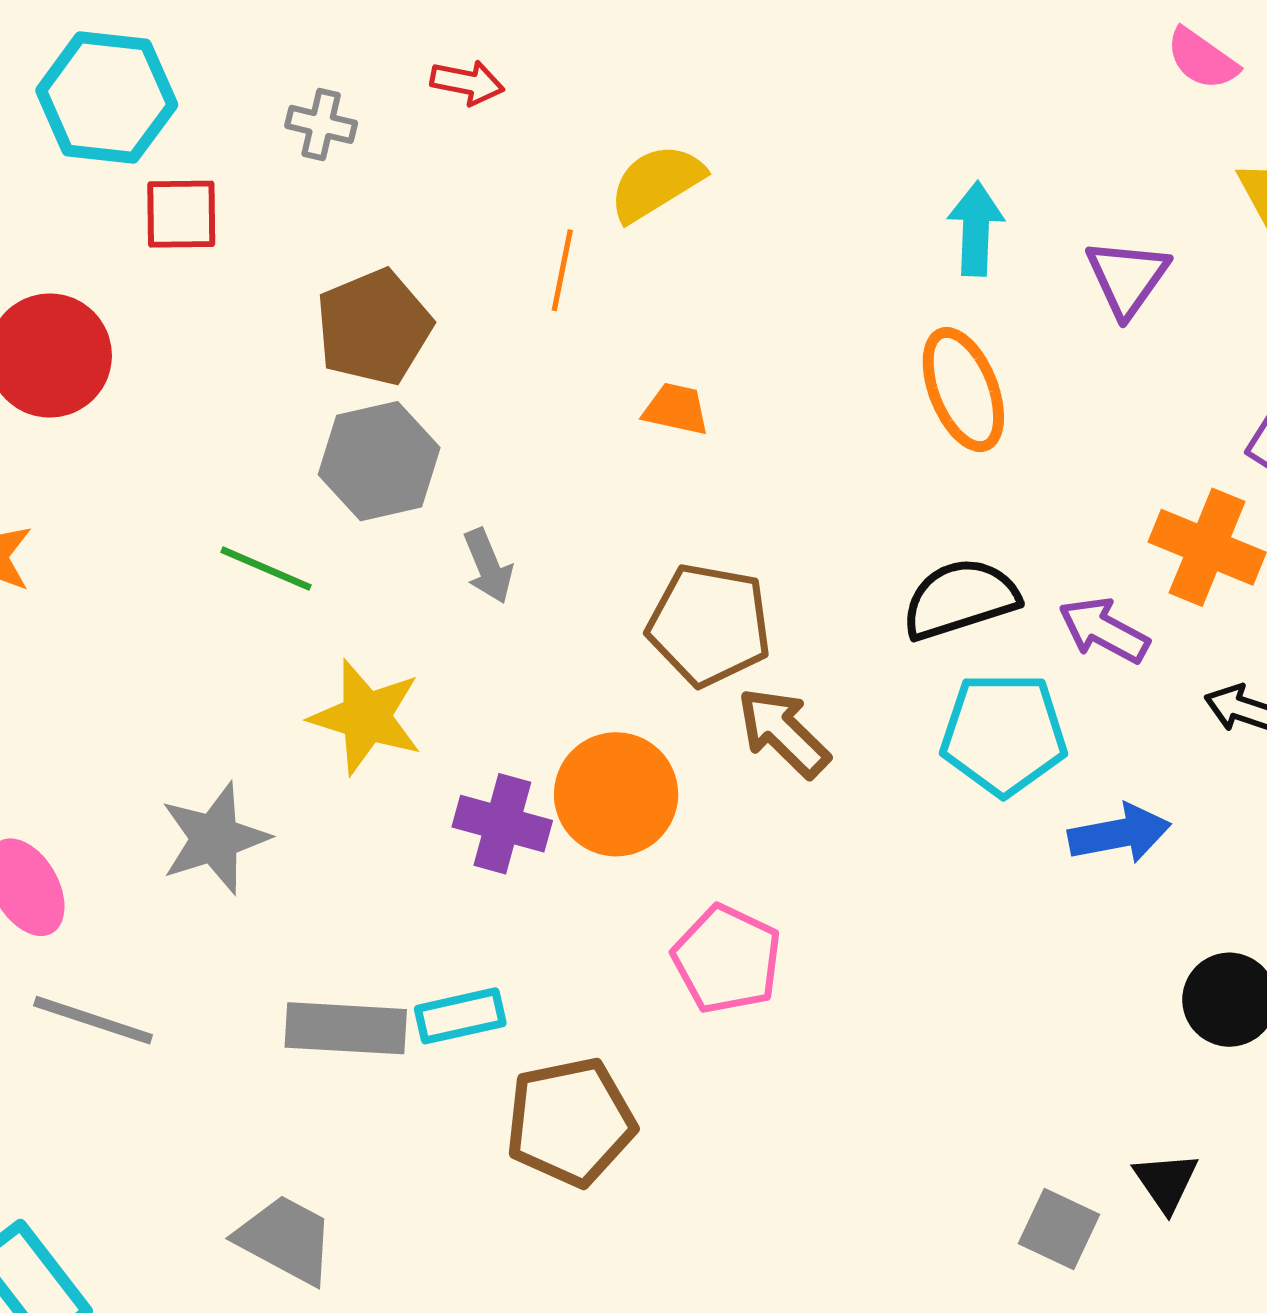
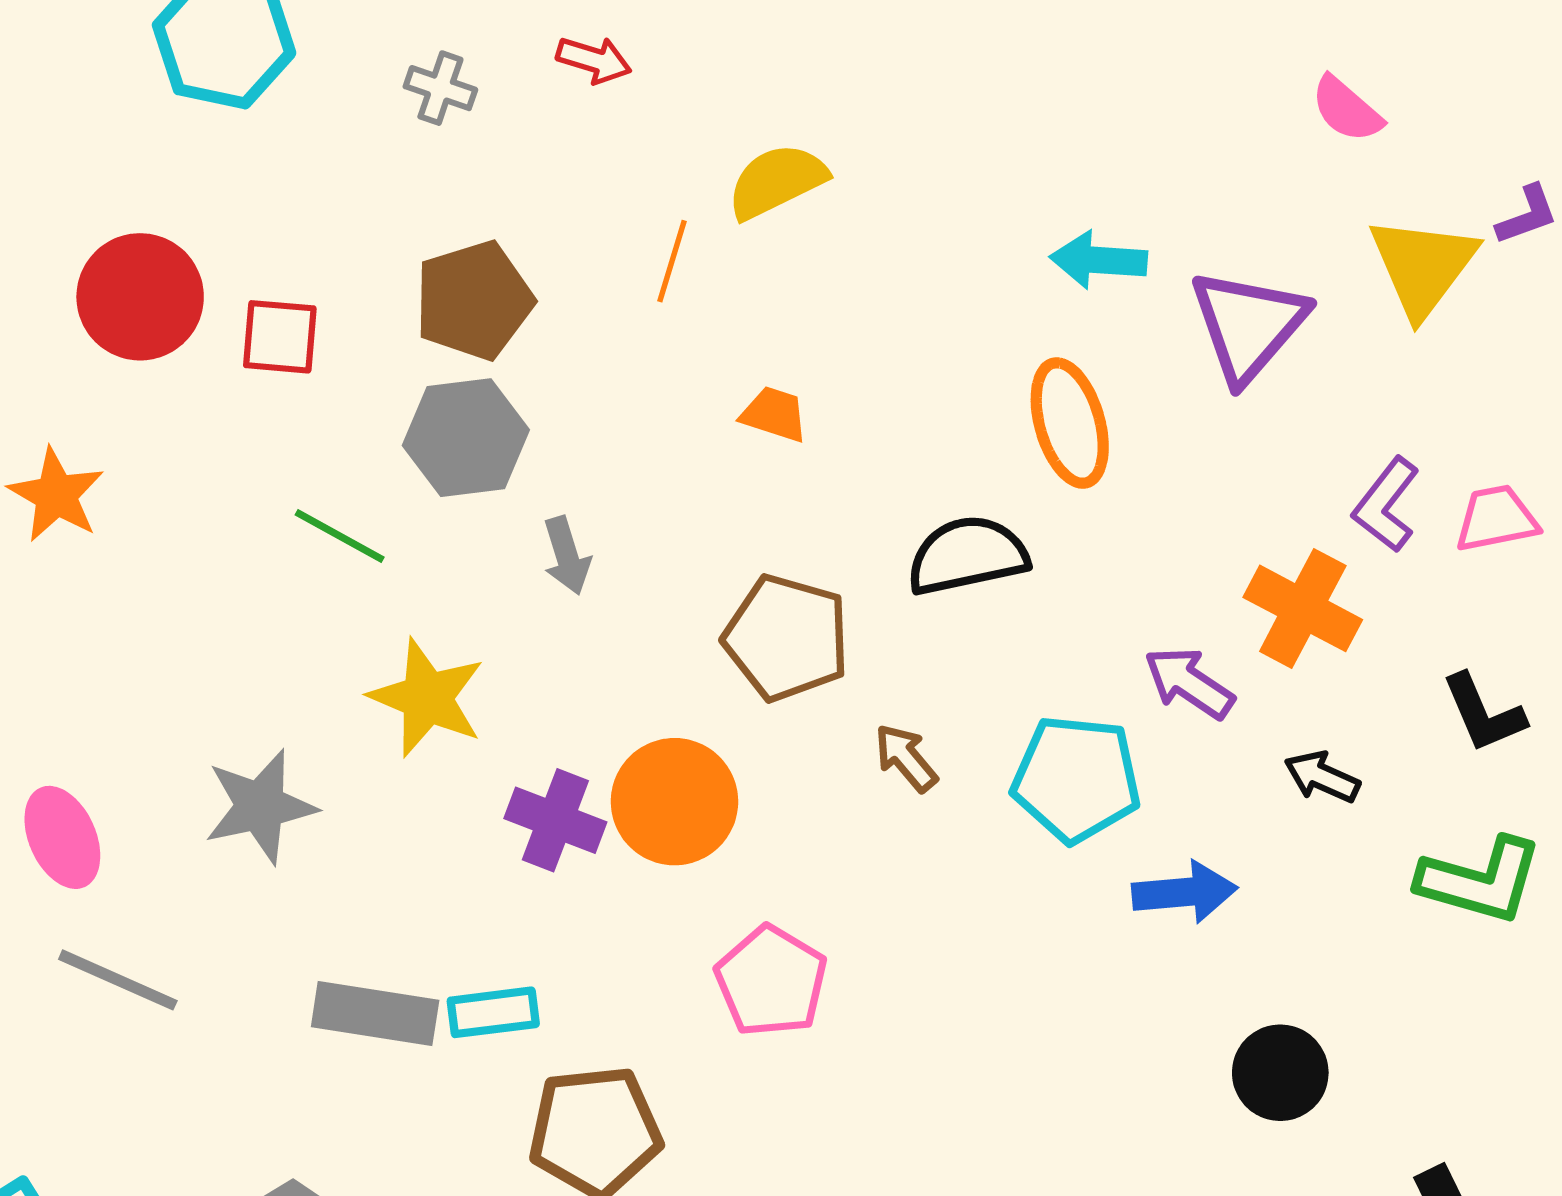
red square: (181, 214) -> (280, 337), moved
cyan arrow: (976, 229) -> (1098, 260), turned -94
purple triangle: (1127, 278) -> (1248, 325), size x1.4
black semicircle: (960, 599) -> (967, 556), moved
brown arrow: (783, 732) -> (906, 758), moved, size x0.7

